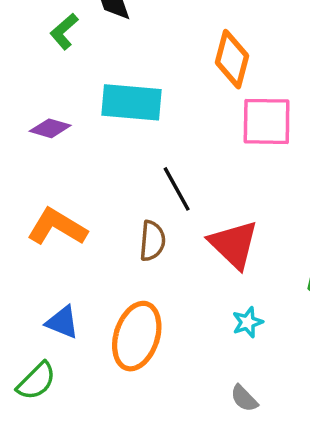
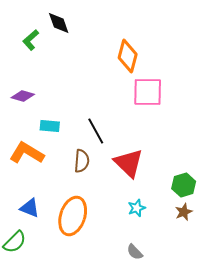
cyan rectangle: (132, 102) -> (50, 126), moved, size x0.6

